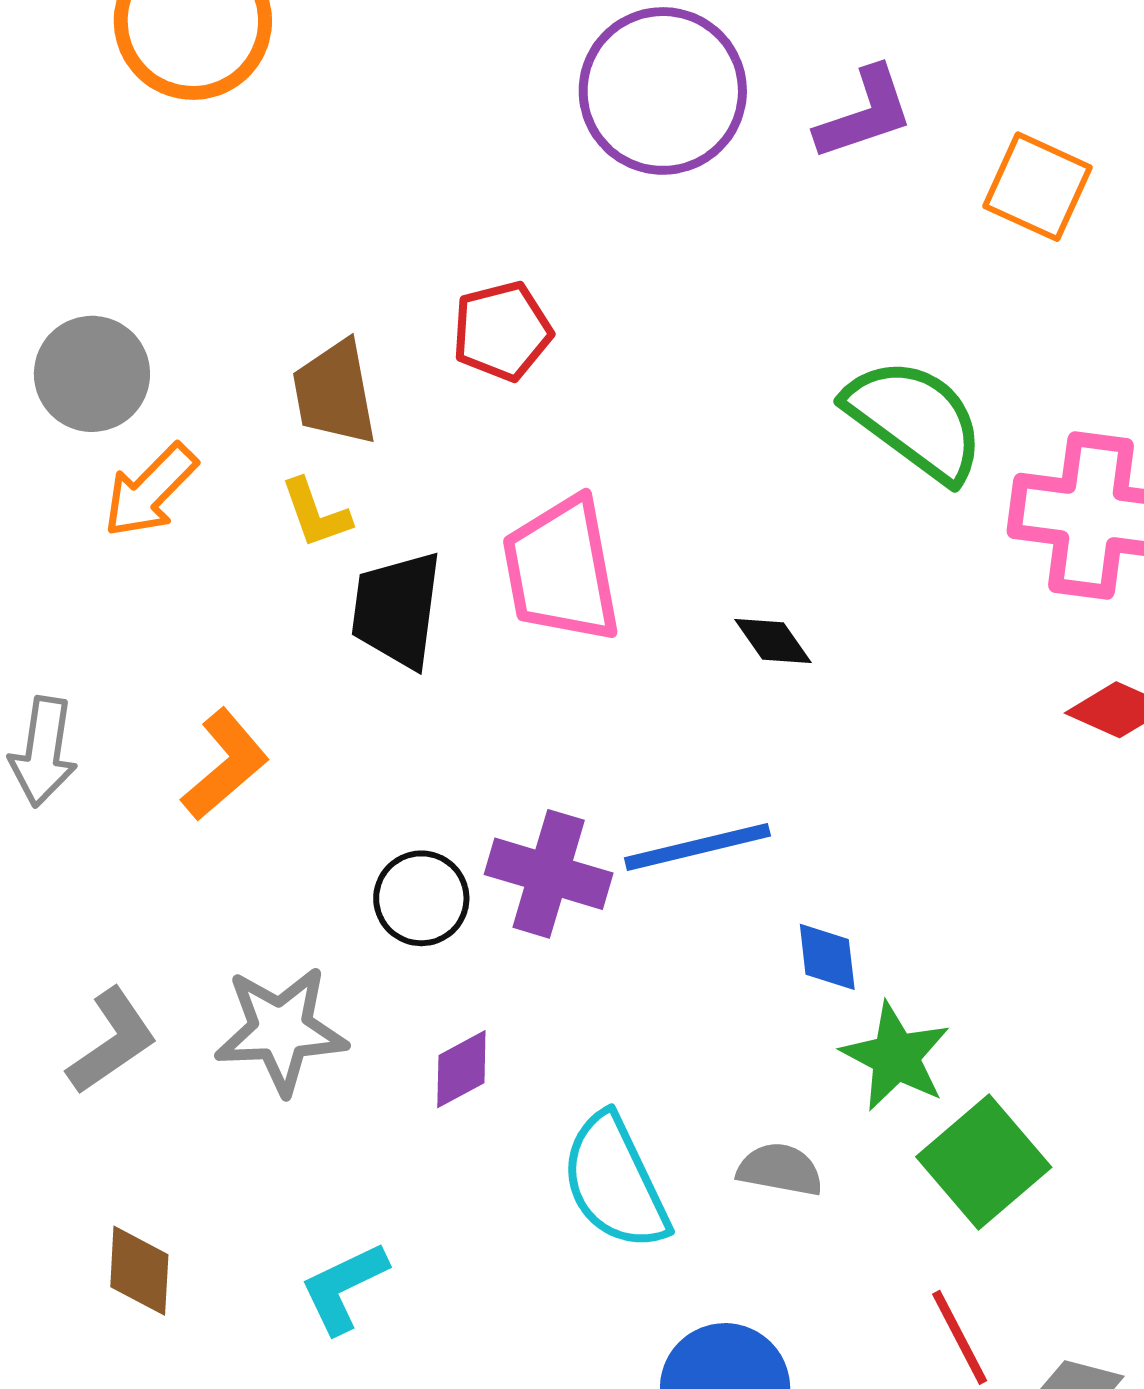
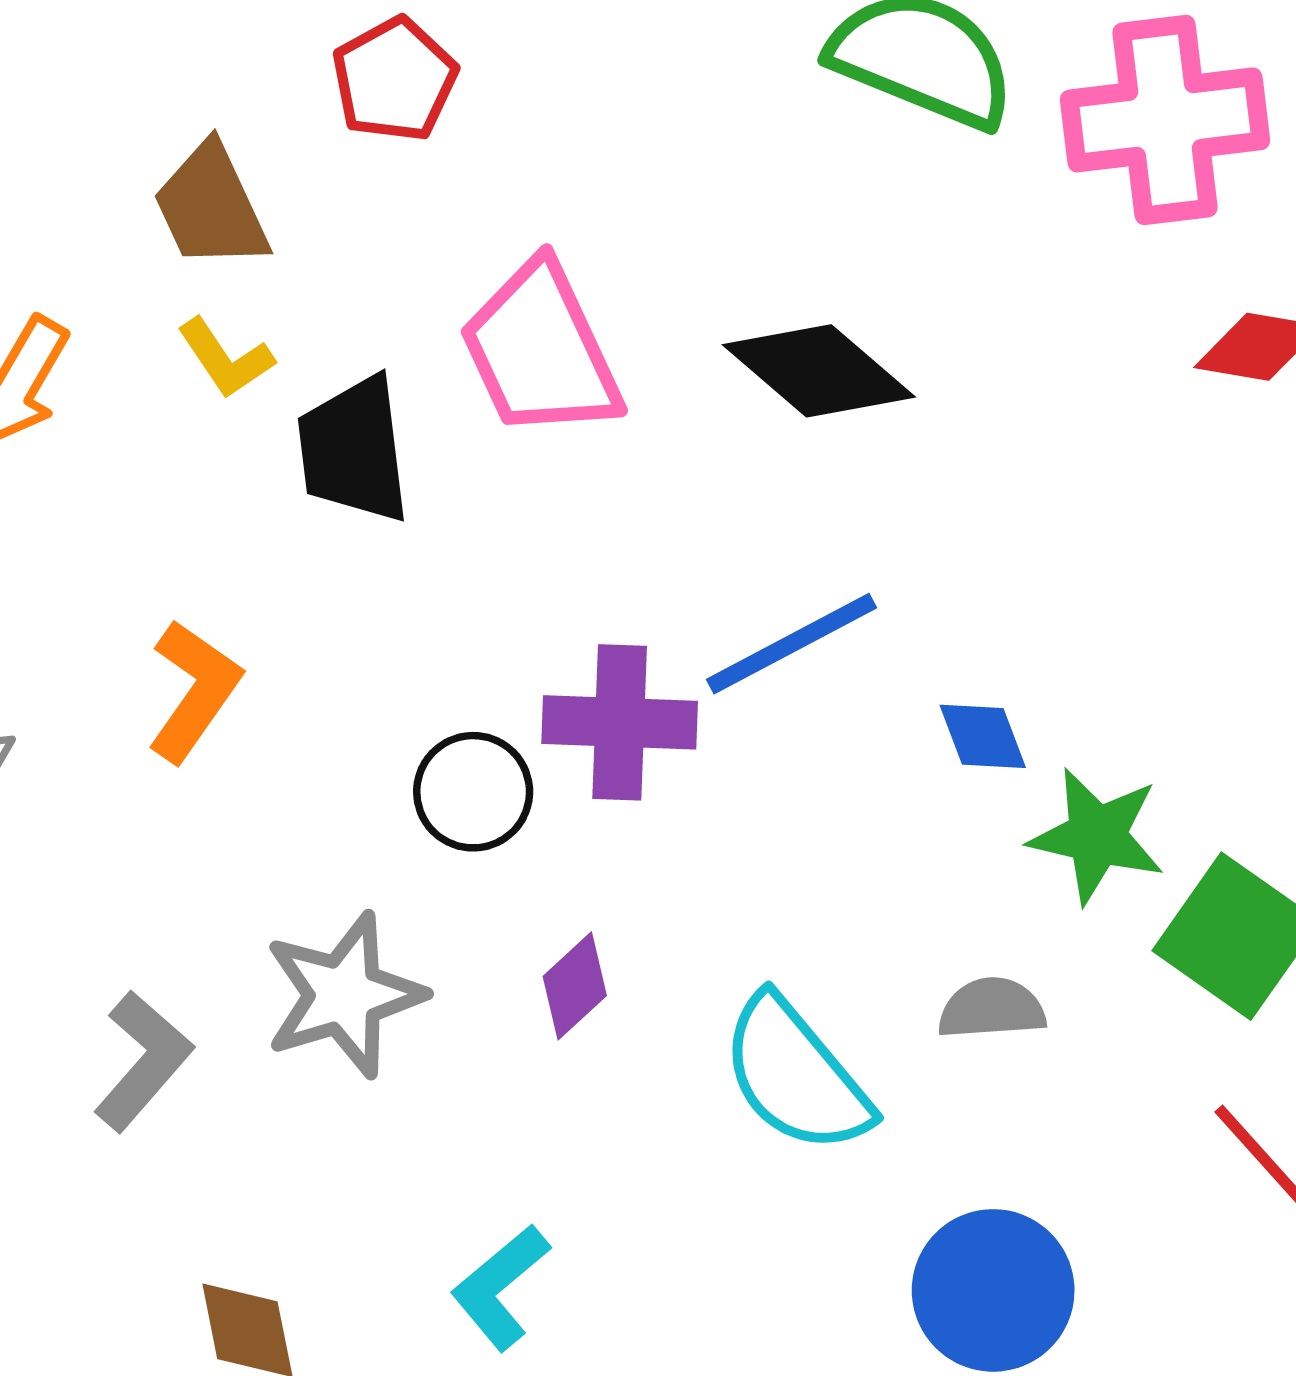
black diamond: (773, 641) -> (819, 371), size x1.8

